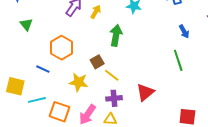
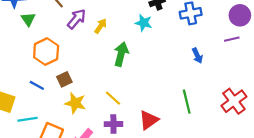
green triangle: (26, 25) -> (28, 19), moved
orange hexagon: (62, 48) -> (46, 52), moved
green line: (178, 60) -> (187, 102), moved
brown square: (97, 62) -> (64, 79), moved

